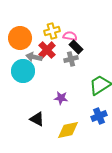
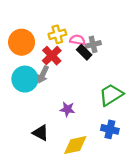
gray arrow: (34, 57) -> (43, 75), moved, turned -77
gray cross: (71, 59) -> (93, 44), moved
blue cross: (99, 116) -> (110, 129), turned 35

